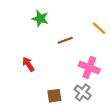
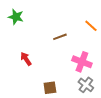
green star: (40, 18) -> (16, 17), moved
gray cross: (83, 92) -> (86, 85), moved

